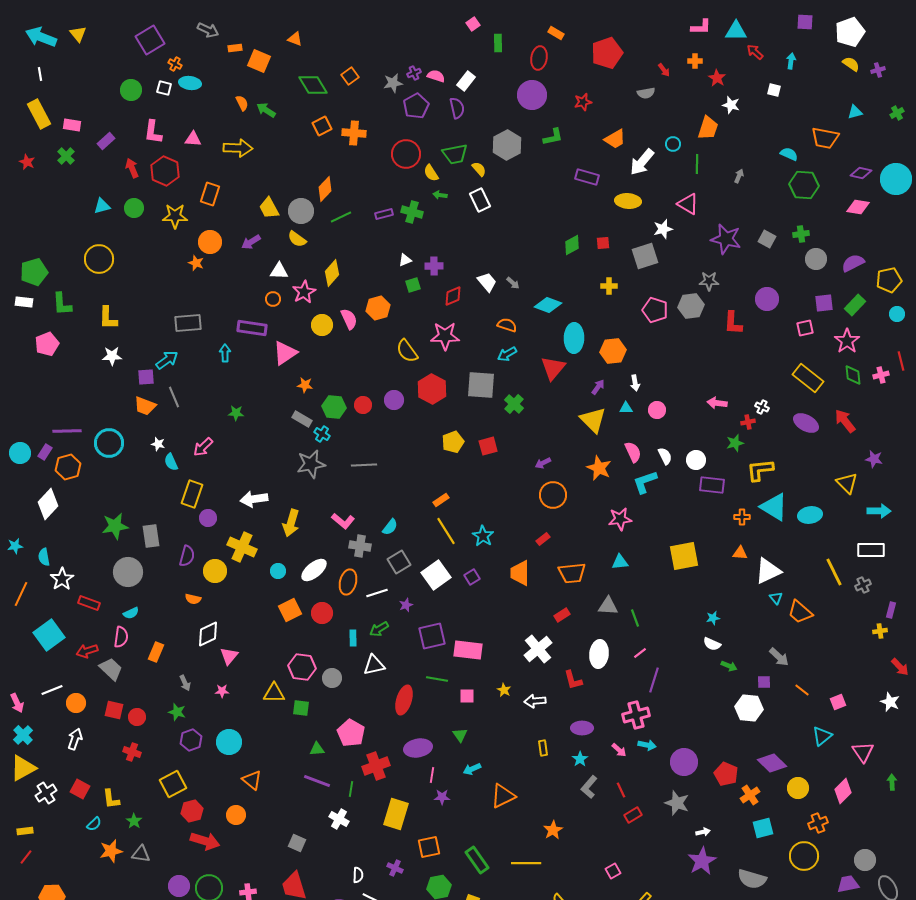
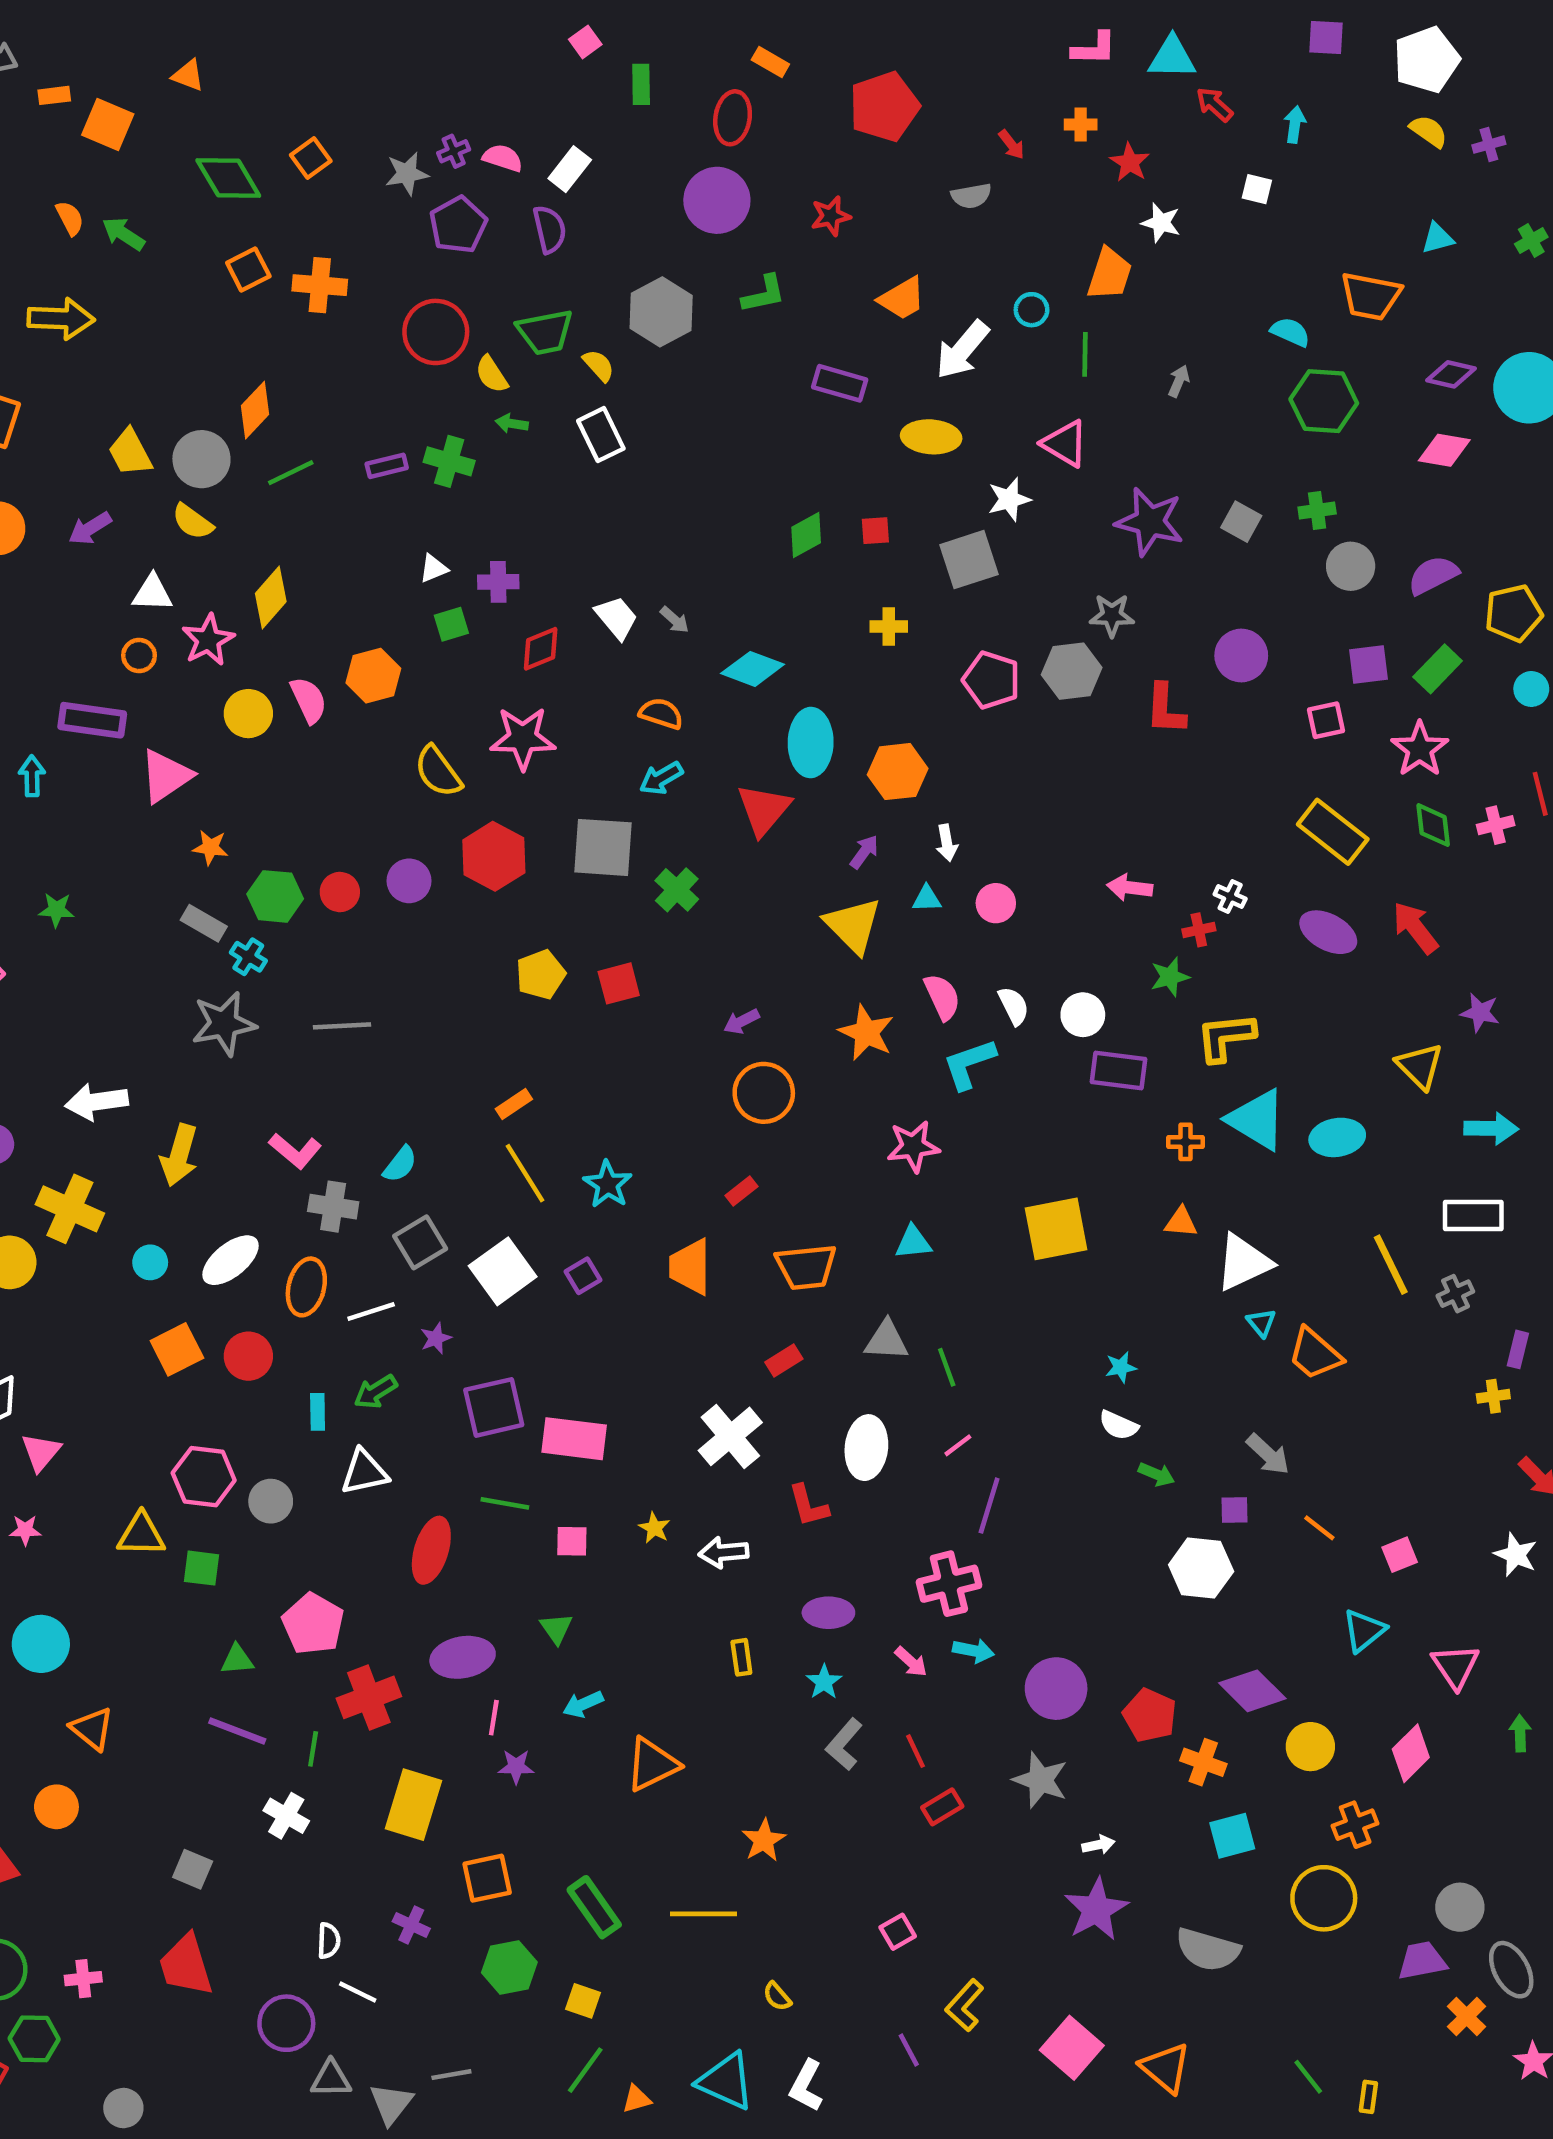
orange cross: (750, 795) -> (1203, 1762), turned -36

